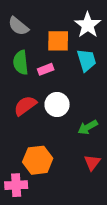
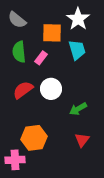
pink rectangle: (46, 69) -> (41, 58), turned -32

